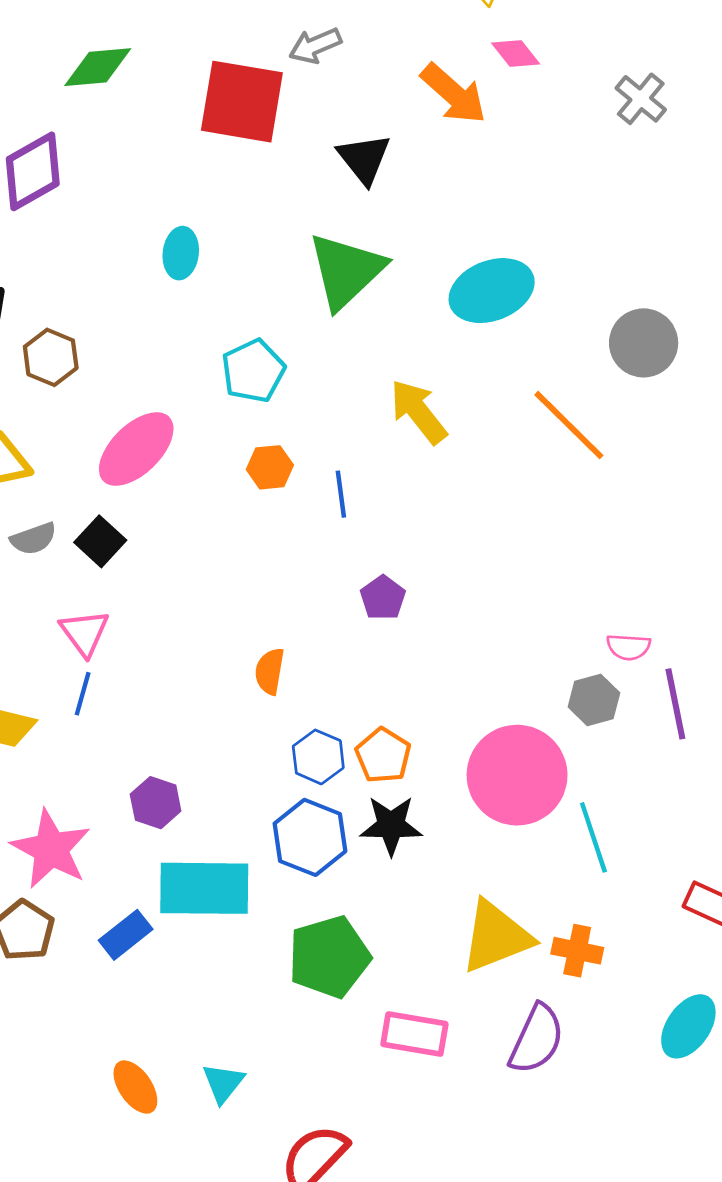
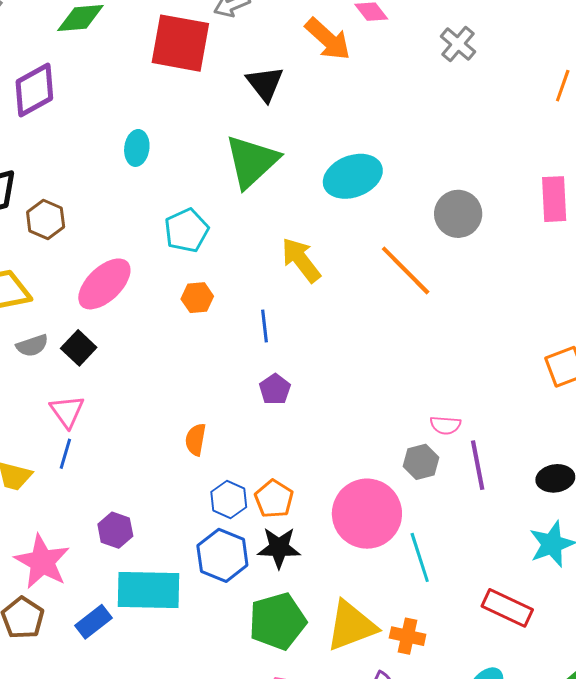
blue line: (341, 494) -> (264, 326), moved
green pentagon: (329, 957) -> (277, 621), moved

